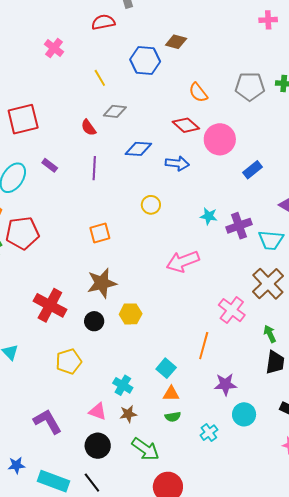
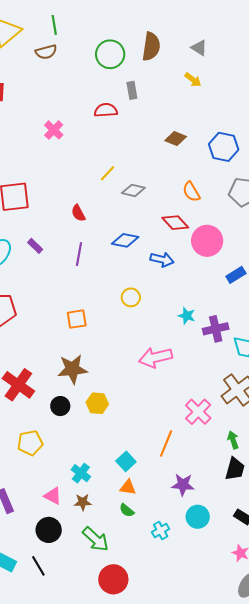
blue hexagon: (145, 61) -> (224, 147), moved
yellow line: (100, 78) -> (107, 173), moved, turned 66
gray diamond: (115, 111) -> (133, 190), moved
green semicircle: (173, 417) -> (127, 510), turned 42

